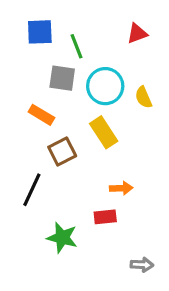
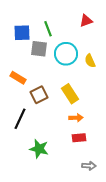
blue square: (40, 32) -> (22, 33), moved
orange rectangle: (41, 115) -> (18, 78), moved
yellow rectangle: (104, 132) -> (70, 94), moved
red rectangle: (105, 217) -> (79, 138), moved

